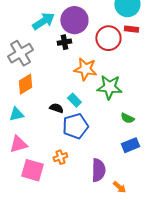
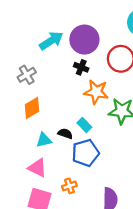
black cross: (64, 42) -> (81, 67), moved, turned 32
gray cross: (20, 53) -> (27, 75), size x0.7
cyan triangle: (16, 114) -> (44, 140), moved
pink triangle: (18, 144) -> (37, 168), moved, turned 42

